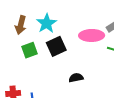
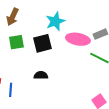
cyan star: (47, 23) -> (55, 21), moved
black semicircle: (76, 78) -> (41, 75), moved

